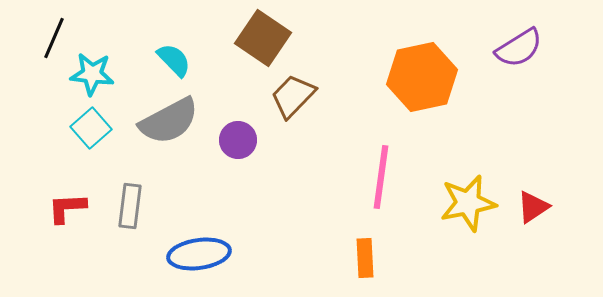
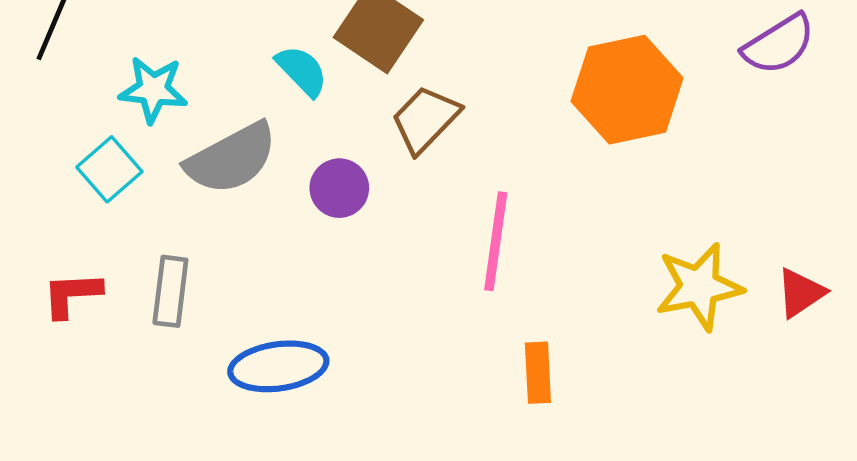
cyan semicircle: (174, 60) -> (302, 71), moved
cyan star: (92, 74) -> (153, 90), moved
pink line: (381, 177) -> (496, 241), moved

